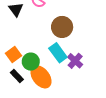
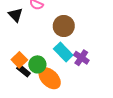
black rectangle: (17, 76) -> (24, 71), moved

